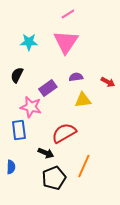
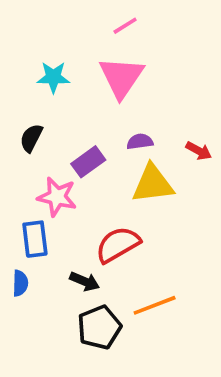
yellow triangle: (83, 100) -> (153, 184), size x1.4
orange line: (84, 166) -> (155, 305), turned 45
blue semicircle: (11, 167) -> (20, 283), moved

